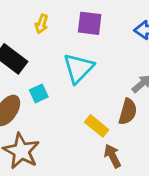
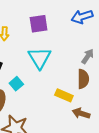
brown arrow: (113, 156) -> (81, 113), turned -30

